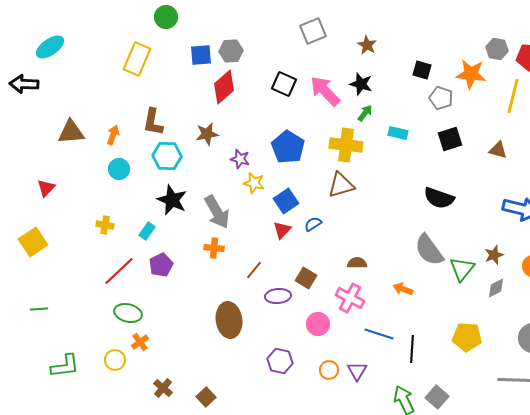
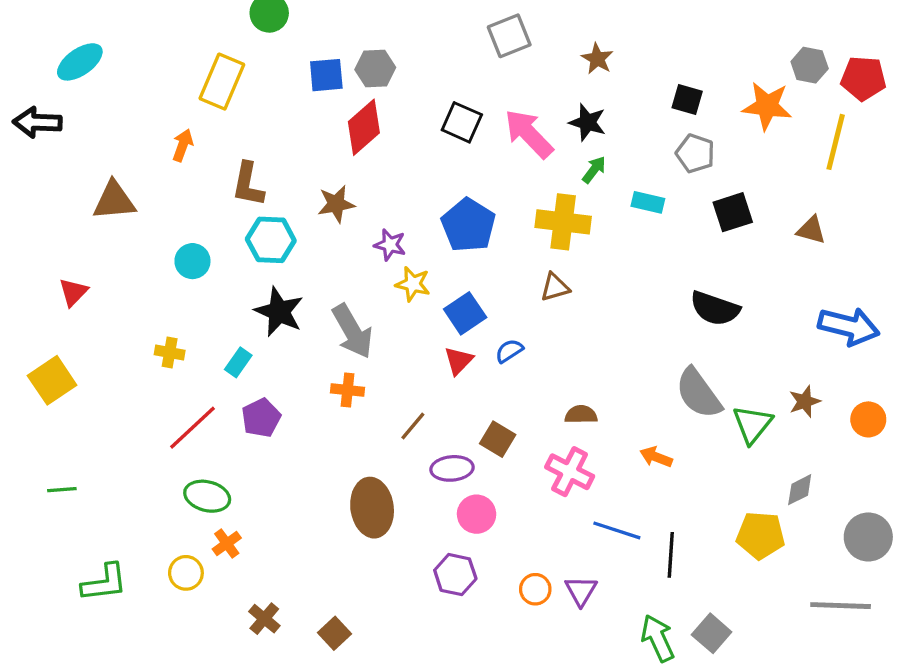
gray pentagon: (441, 98) -> (695, 153), moved
orange arrow: (113, 135) -> (183, 145), moved
brown triangle: (341, 185) -> (555, 287), size x0.7
gray diamond: (496, 288) -> (800, 490), moved
pink circle: (318, 324) -> (477, 514), moved

